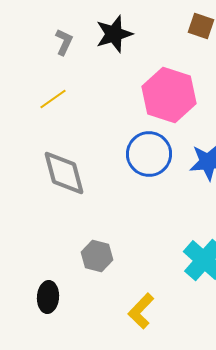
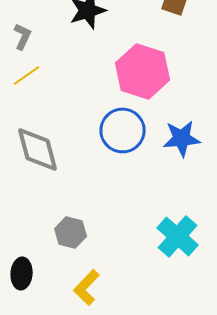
gray L-shape: (64, 42) -> (23, 36), moved
yellow L-shape: (141, 311) -> (87, 287), moved

